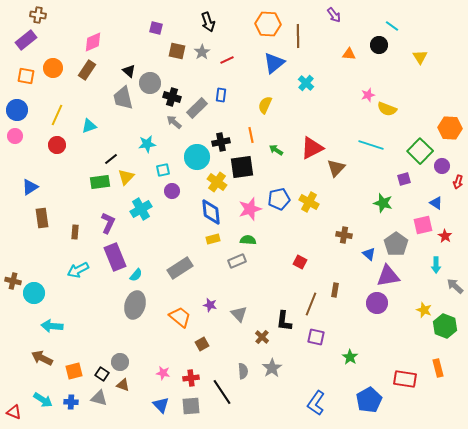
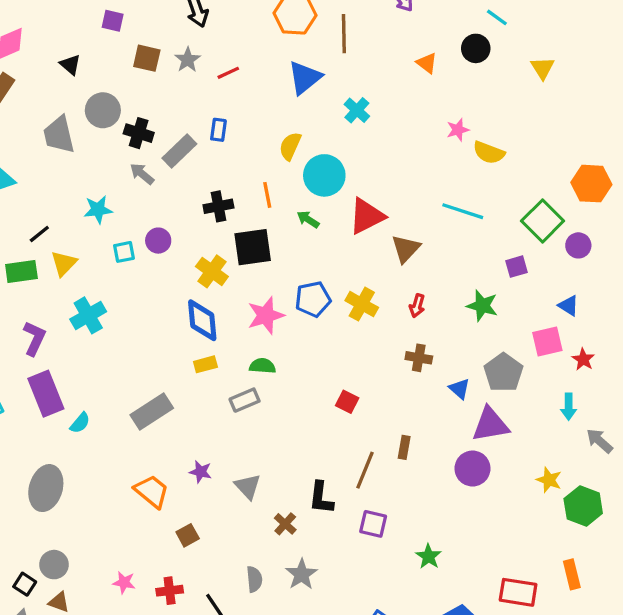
orange triangle: (349, 54) -> (427, 63), turned 32
black triangle: (129, 71) -> (70, 65), moved
cyan circle: (197, 157) -> (324, 175), moved
red arrow: (458, 182) -> (417, 306), moved
purple circle: (172, 191) -> (158, 241), moved
gray ellipse: (135, 305) -> (46, 488), moved

